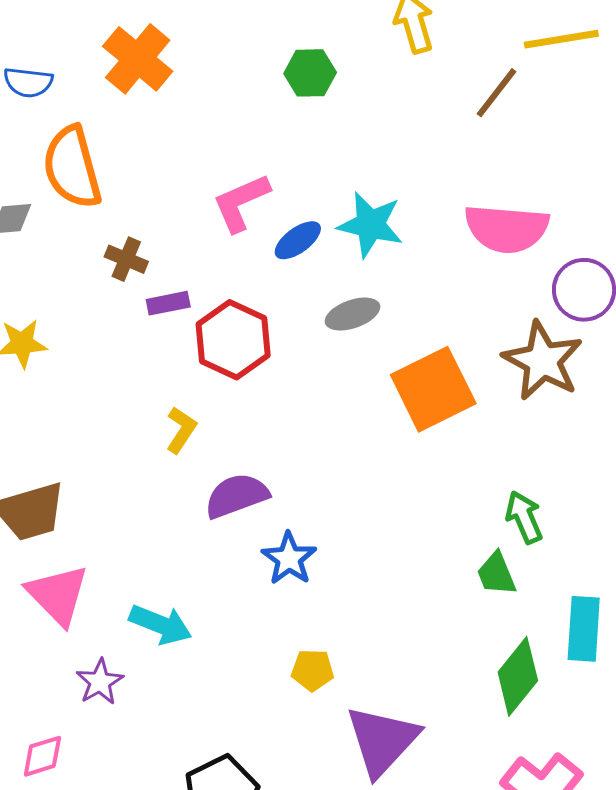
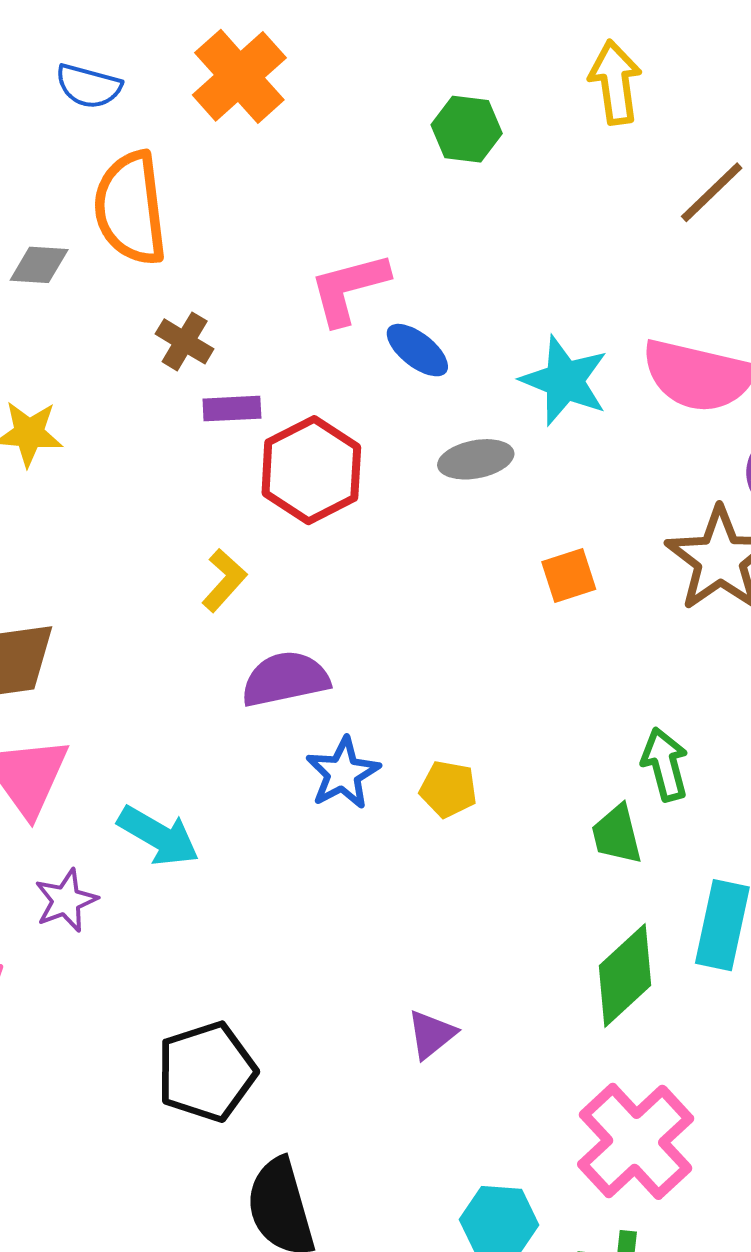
cyan star: (370, 225) -> (564, 381), moved
blue ellipse: (298, 240) -> (417, 350), turned 66
orange square: (433, 389) -> (569, 576), size x0.5
yellow pentagon: (313, 670) -> (448, 789), moved
purple triangle: (382, 740) -> (431, 1034), size x0.5

